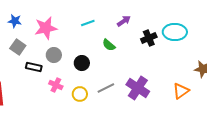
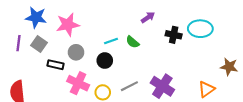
blue star: (15, 21) -> (36, 17), size x1.5
cyan line: (88, 23) -> (111, 41), moved
black cross: (149, 38) -> (174, 35), turned 35
pink cross: (56, 85) -> (78, 83), size x1.5

